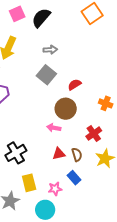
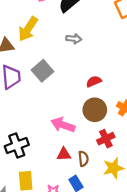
gray square: (46, 75) -> (43, 71), moved
brown circle: (66, 109) -> (95, 110), moved
pink arrow: (54, 128) -> (63, 125), size x1.5

